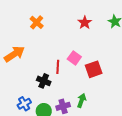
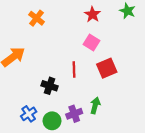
pink square: (74, 58) -> (91, 43), moved
red line: (58, 67) -> (74, 69), moved

